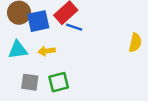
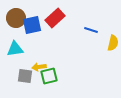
blue line: (74, 27) -> (91, 30), moved
yellow arrow: (47, 51) -> (39, 67), moved

